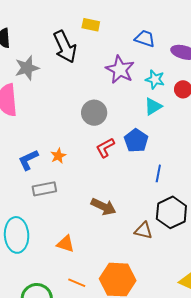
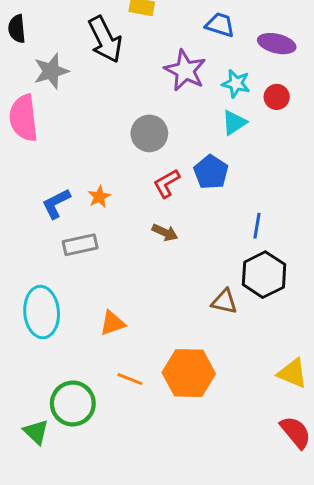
blue line: (158, 173) -> (257, 226), moved
brown arrow: (103, 207) -> (165, 232), moved, size x0.7
orange triangle: (66, 244) -> (113, 323), turned -36

